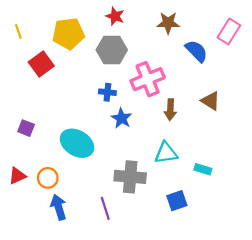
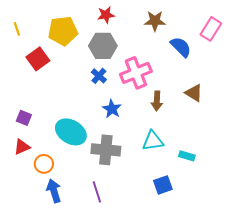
red star: (115, 16) -> (106, 15), turned -30
blue cross: (107, 92) -> (99, 76), moved, turned 35
red triangle: (17, 176) -> (22, 147), moved
gray cross: (130, 177) -> (106, 150), moved

